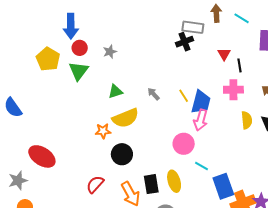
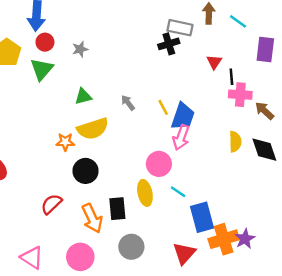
pink cross: (233, 90) -> (240, 95), moved
yellow ellipse: (174, 181) -> (145, 193), moved

